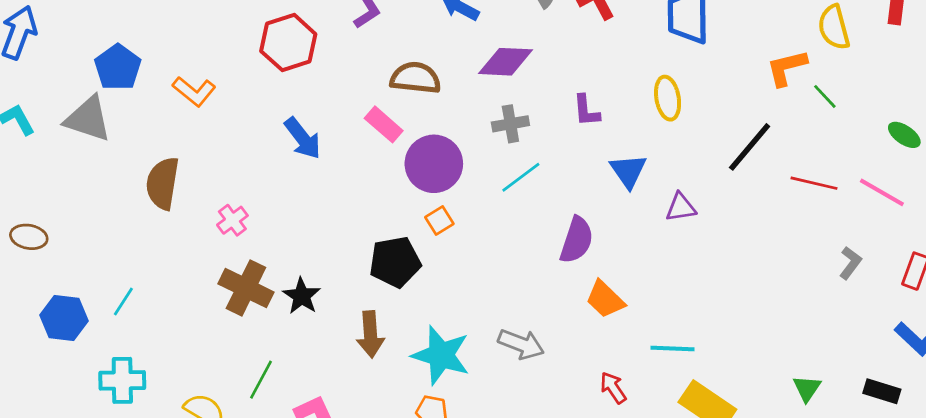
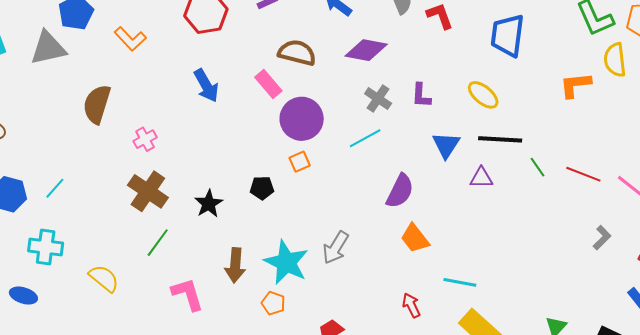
green line: (825, 96) -> (538, 167), moved
yellow ellipse: (668, 98) -> (483, 95), turned -48
gray triangle: (88, 119) -> (48, 48), turned -39
gray cross: (510, 124) -> (378, 98), moved, turned 36
black line: (750, 147) -> (500, 139), moved, turned 45
black pentagon: (395, 262) -> (262, 188), size x0.6
black star: (302, 296) -> (209, 204), moved
brown arrow: (370, 334) -> (235, 265), moved
gray arrow: (521, 344) -> (336, 248), moved, turned 92
green line: (261, 380) -> (158, 243), moved

